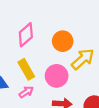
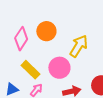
orange circle: (63, 41) -> (46, 31), moved

